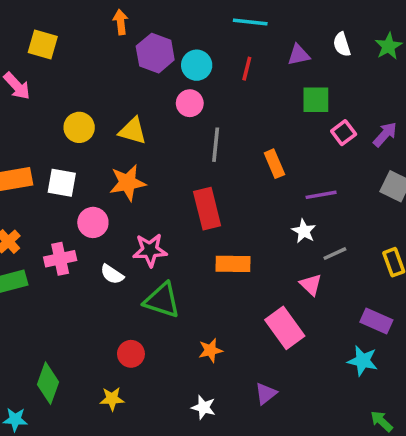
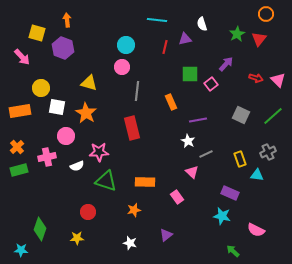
orange arrow: (121, 22) -> (67, 20), moved
white semicircle: (342, 44) -> (202, 24), moved
purple hexagon: (155, 53) -> (63, 48), moved
red line: (247, 69) -> (165, 47), moved
green square: (316, 100) -> (190, 74), moved
yellow circle: (79, 127) -> (41, 88), moved
purple arrow: (385, 134) -> (226, 64), moved
white square: (62, 183) -> (57, 107), moved
orange star: (128, 183) -> (86, 113), turned -30
orange rectangle: (233, 264) -> (145, 182), moved
white semicircle: (112, 274) -> (77, 166), turned -56
pink rectangle: (285, 328) -> (177, 197), size x0.6

